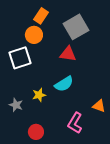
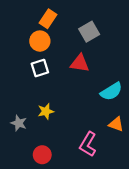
gray square: (76, 27) -> (89, 32), size x0.7
white square: (20, 58) -> (40, 68), moved, size x0.7
cyan semicircle: (64, 84) -> (111, 91), moved

